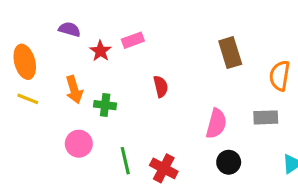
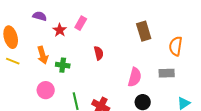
pink rectangle: (133, 40) -> (81, 23), turned -40

